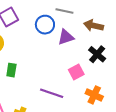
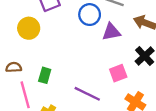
green rectangle: (11, 70) -> (45, 75), moved

